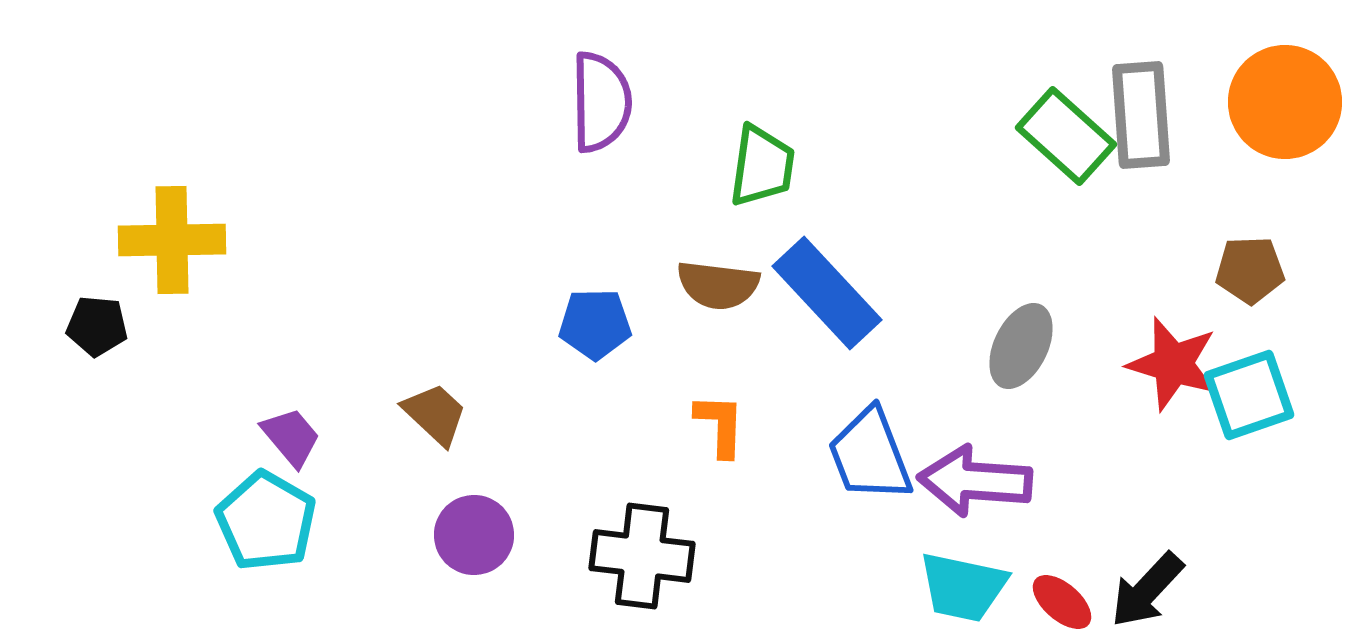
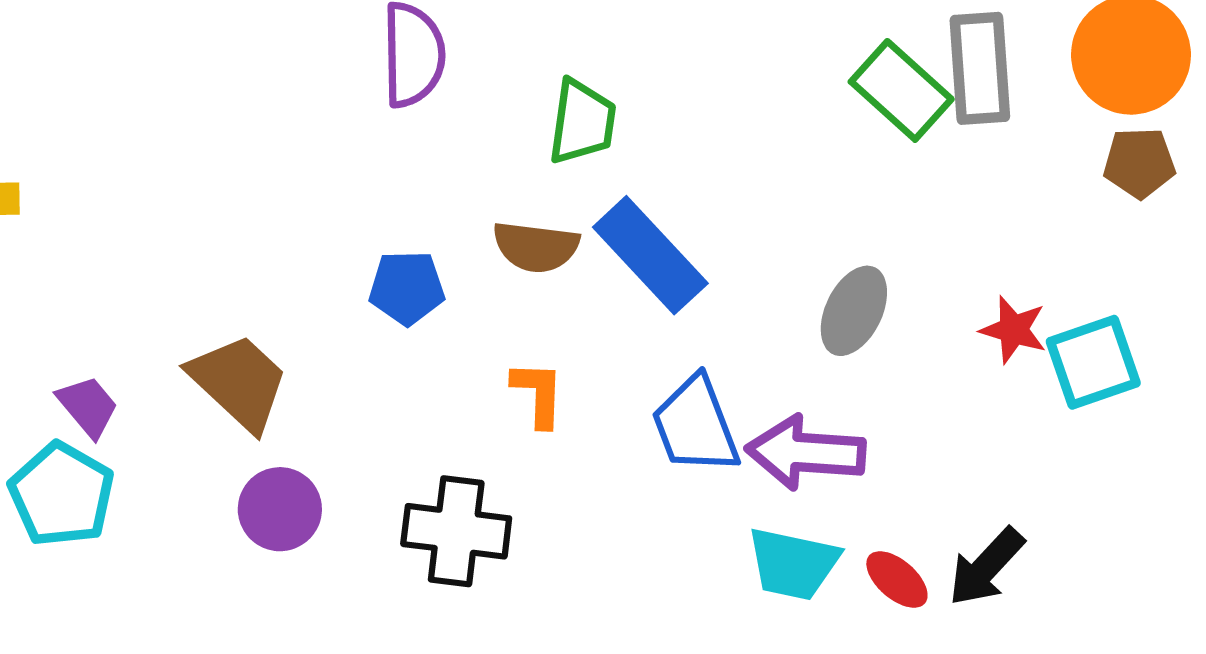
brown pentagon: (1250, 270) -> (1139, 163), moved
red star: (1173, 364) -> (1013, 330), size x0.7
brown trapezoid: (435, 414) -> (239, 382), size x1.5

